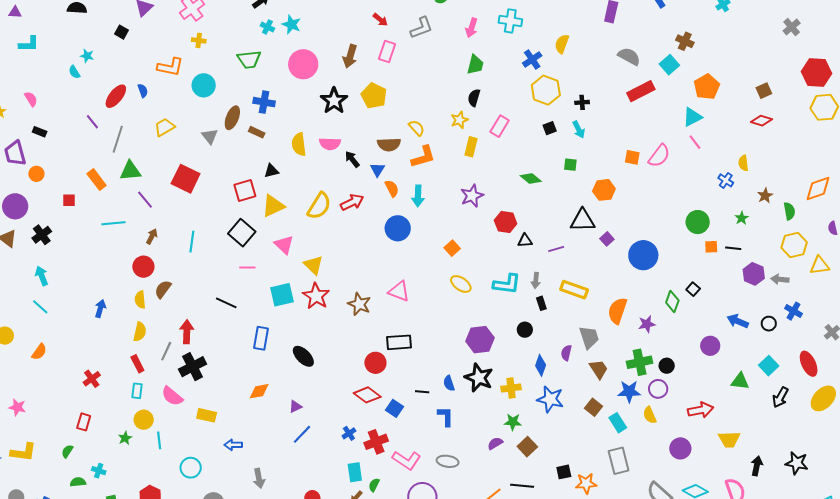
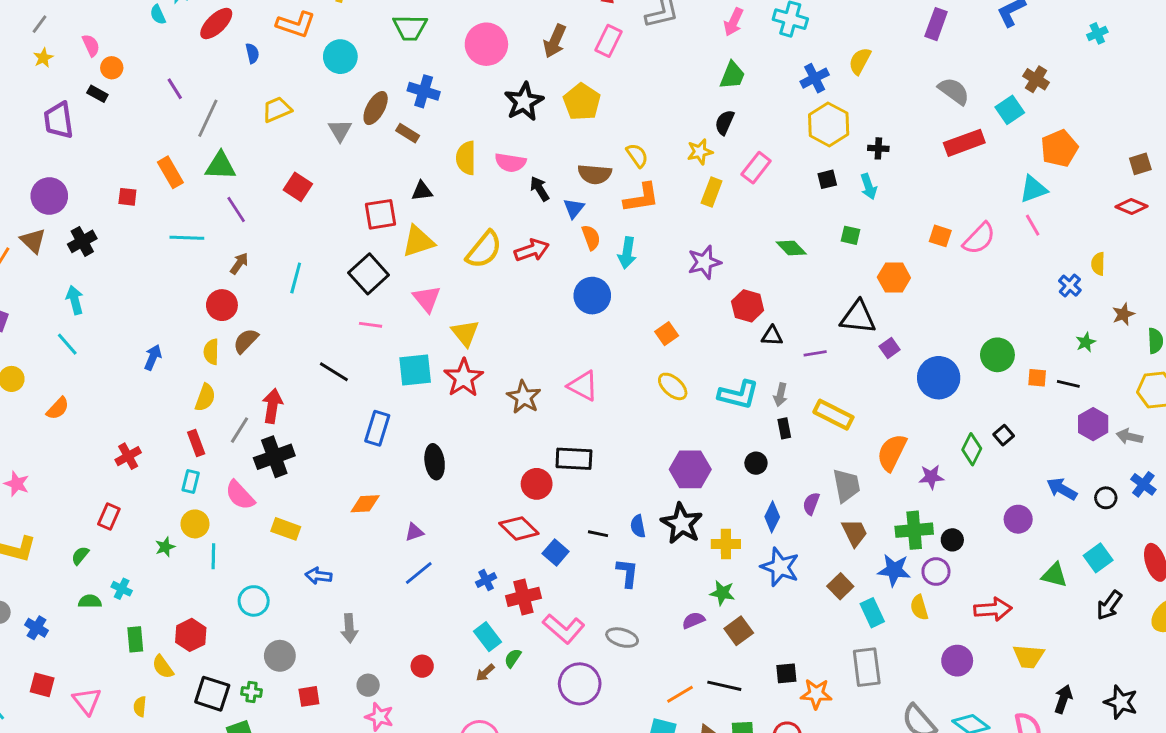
red ellipse: (116, 96) -> (216, 24), moved
orange circle: (36, 174) -> (112, 68), moved
red square: (186, 179) -> (298, 187), size x0.7
green circle: (698, 222) -> (997, 355), moved
black ellipse: (303, 356) -> (435, 462), turned 30
cyan rectangle: (355, 472) -> (487, 637), turned -36

